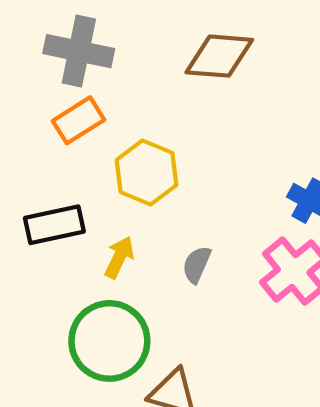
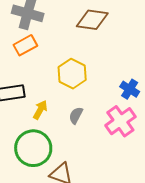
yellow hexagon: (147, 172) -> (72, 74), moved

